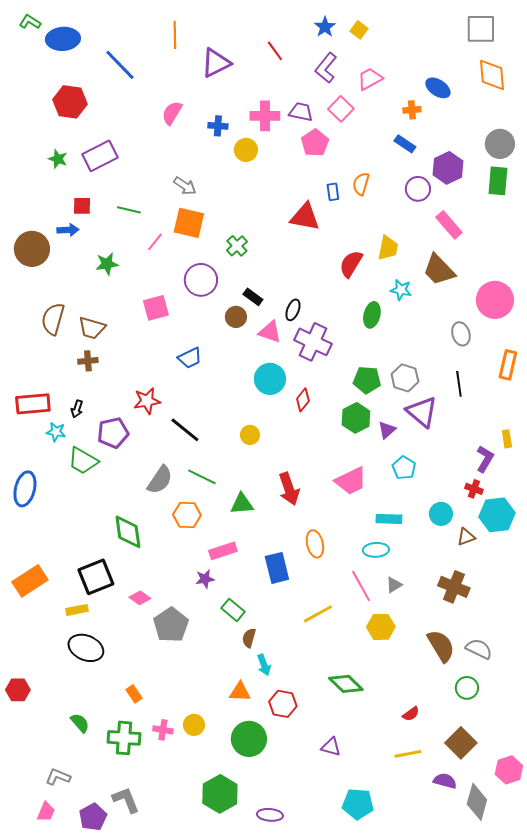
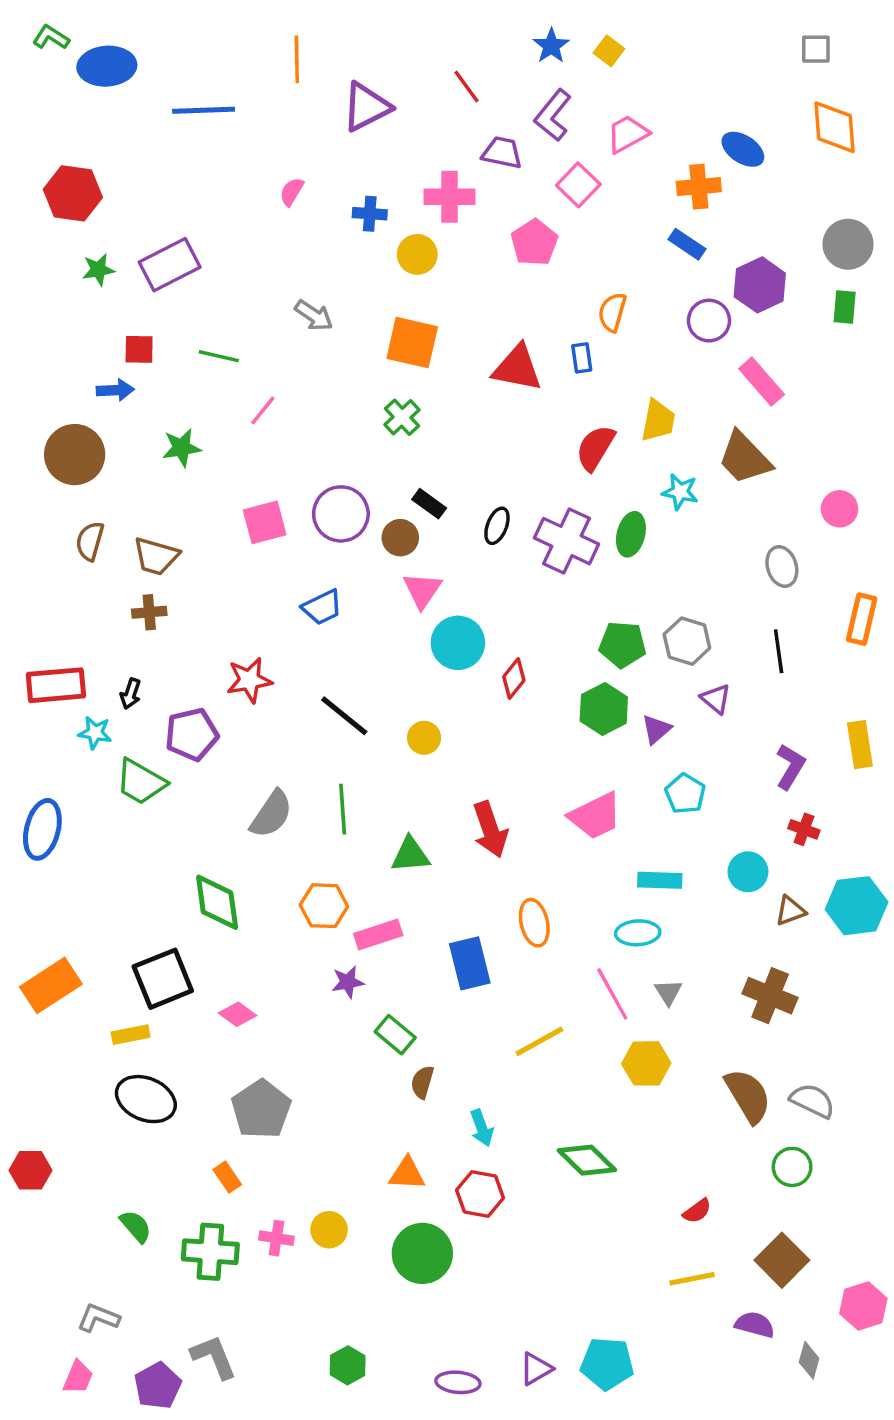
gray square: (481, 29) -> (816, 49), size x0.6
blue line: (120, 65) -> (204, 110), turned -48
red hexagon: (70, 102) -> (73, 193), moved
orange cross: (412, 110) -> (699, 187), size x1.4
purple trapezoid: (301, 112) -> (502, 153), moved
pink semicircle: (172, 113) -> (292, 192), size x0.7
green star: (58, 159) -> (98, 270), turned -30
green rectangle: (498, 181) -> (845, 307), size x0.7
blue rectangle: (333, 192) -> (582, 358), moved
orange square: (189, 223) -> (412, 343), moved
brown circle: (32, 249) -> (75, 455), moved
purple circle: (201, 280) -> (341, 514), moved
pink circle: (495, 300) -> (840, 509), size x0.6
brown semicircle: (53, 319) -> (90, 541), size x0.7
pink triangle: (270, 332) -> (422, 590), moved, turned 45
purple cross: (313, 342) -> (566, 541), moved
purple triangle: (422, 412) -> (716, 699), size x0.6
black line: (185, 430) -> (344, 716), moved
yellow rectangle: (507, 439) -> (860, 745), size x1.5
purple L-shape: (485, 459) -> (790, 767), moved
green line: (202, 477) -> (343, 809), turned 60
orange hexagon: (187, 515) -> (324, 906), moved
cyan hexagon: (497, 515) -> (857, 906), moved
gray triangle: (394, 585) -> (668, 992), turned -30
gray pentagon: (171, 625) -> (261, 1109), moved
cyan arrow: (264, 665) -> (482, 1128), moved
purple triangle: (331, 747) -> (536, 1369), moved, turned -45
green hexagon: (220, 794) -> (348, 1365), moved, size x0.6
gray diamond: (477, 802) -> (809, 1360), size x0.6

